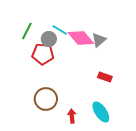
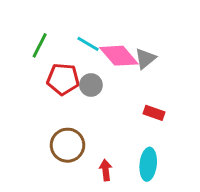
gray circle: (49, 39) -> (91, 85), moved
cyan ellipse: (101, 112) -> (148, 164), turned 40

